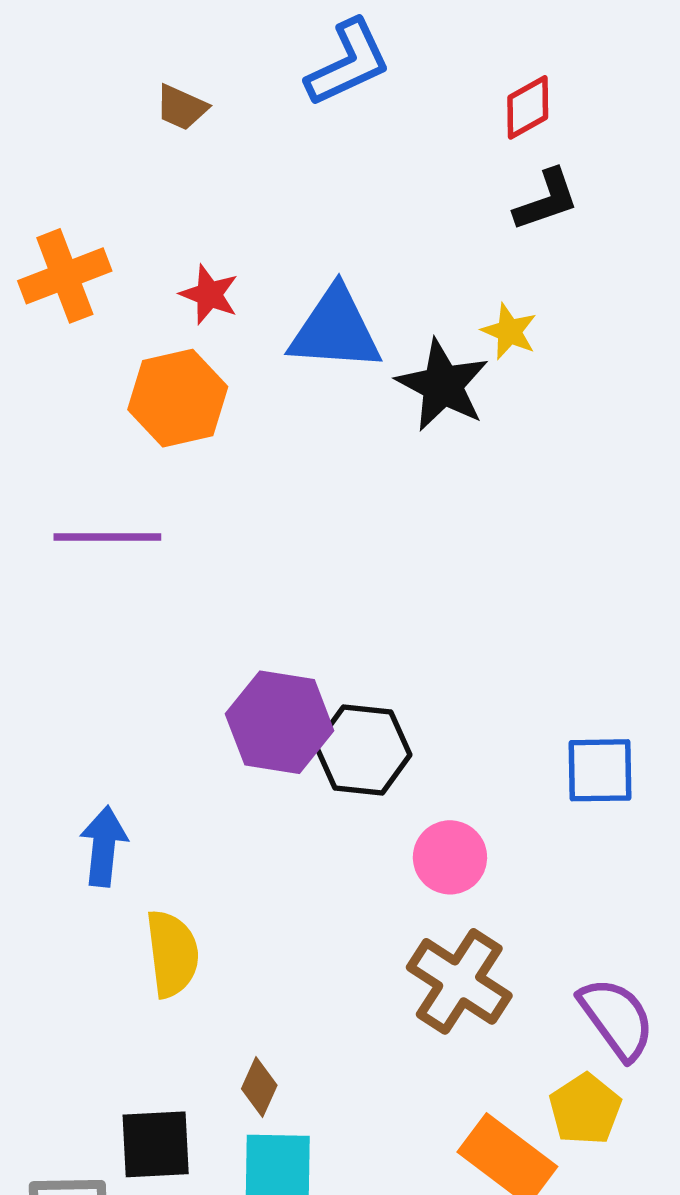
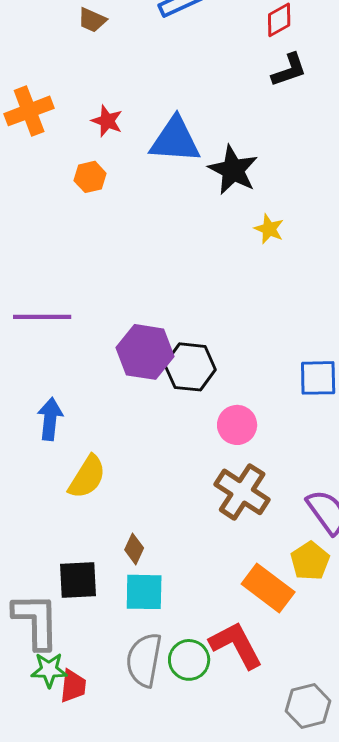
yellow star: (509, 331) -> (269, 229), moved
orange hexagon: (178, 398) -> (90, 177), size x0.6
purple line: (107, 537) -> (42, 317), moved
yellow semicircle: (172, 954) -> (87, 477), turned 39

